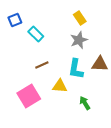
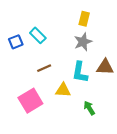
yellow rectangle: (80, 18) -> (84, 19), turned 48
blue square: (15, 20) -> (16, 42), moved

